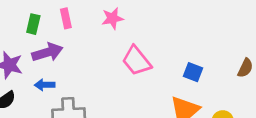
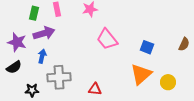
blue arrow: (45, 85) -> (42, 56), turned 104

